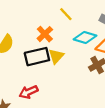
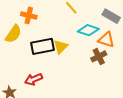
orange cross: (45, 34) -> (29, 15), moved, turned -35

